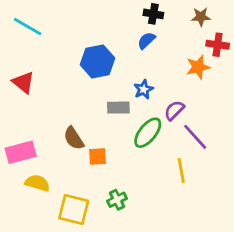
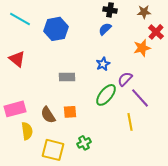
red cross: (218, 45) -> (156, 32), turned 35
blue hexagon: (97, 61) -> (56, 29), moved
gray rectangle: (118, 108) -> (67, 77), moved
brown semicircle: (74, 138) -> (48, 115), moved
yellow semicircle: (37, 183) -> (27, 131), turned 66

